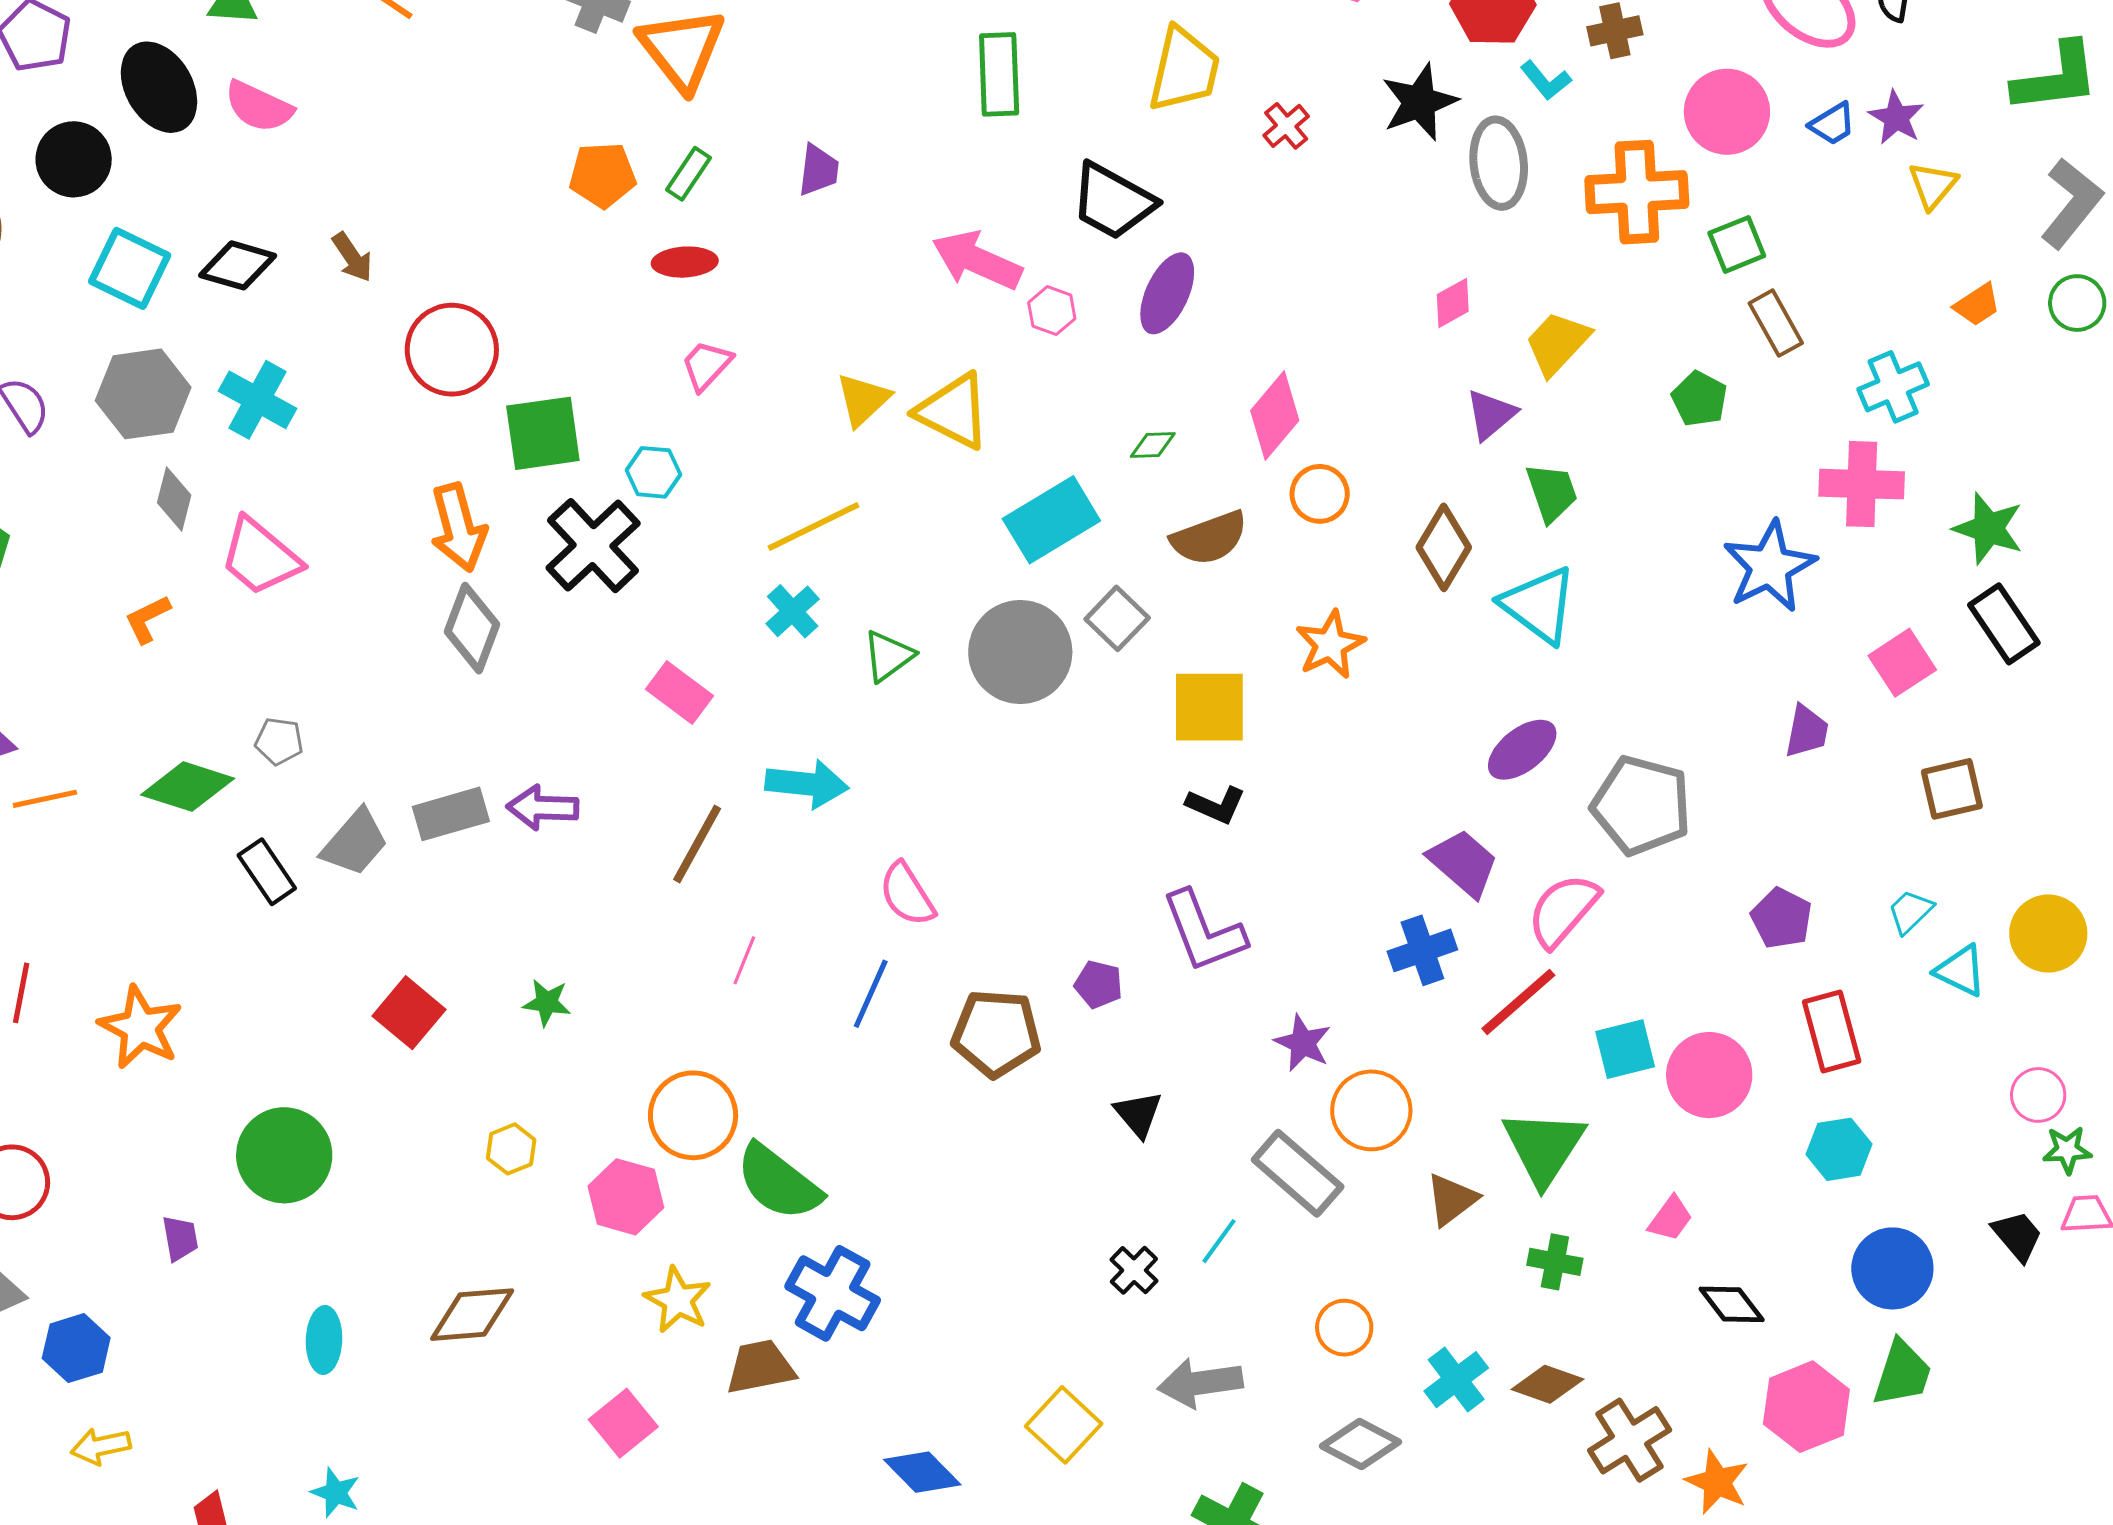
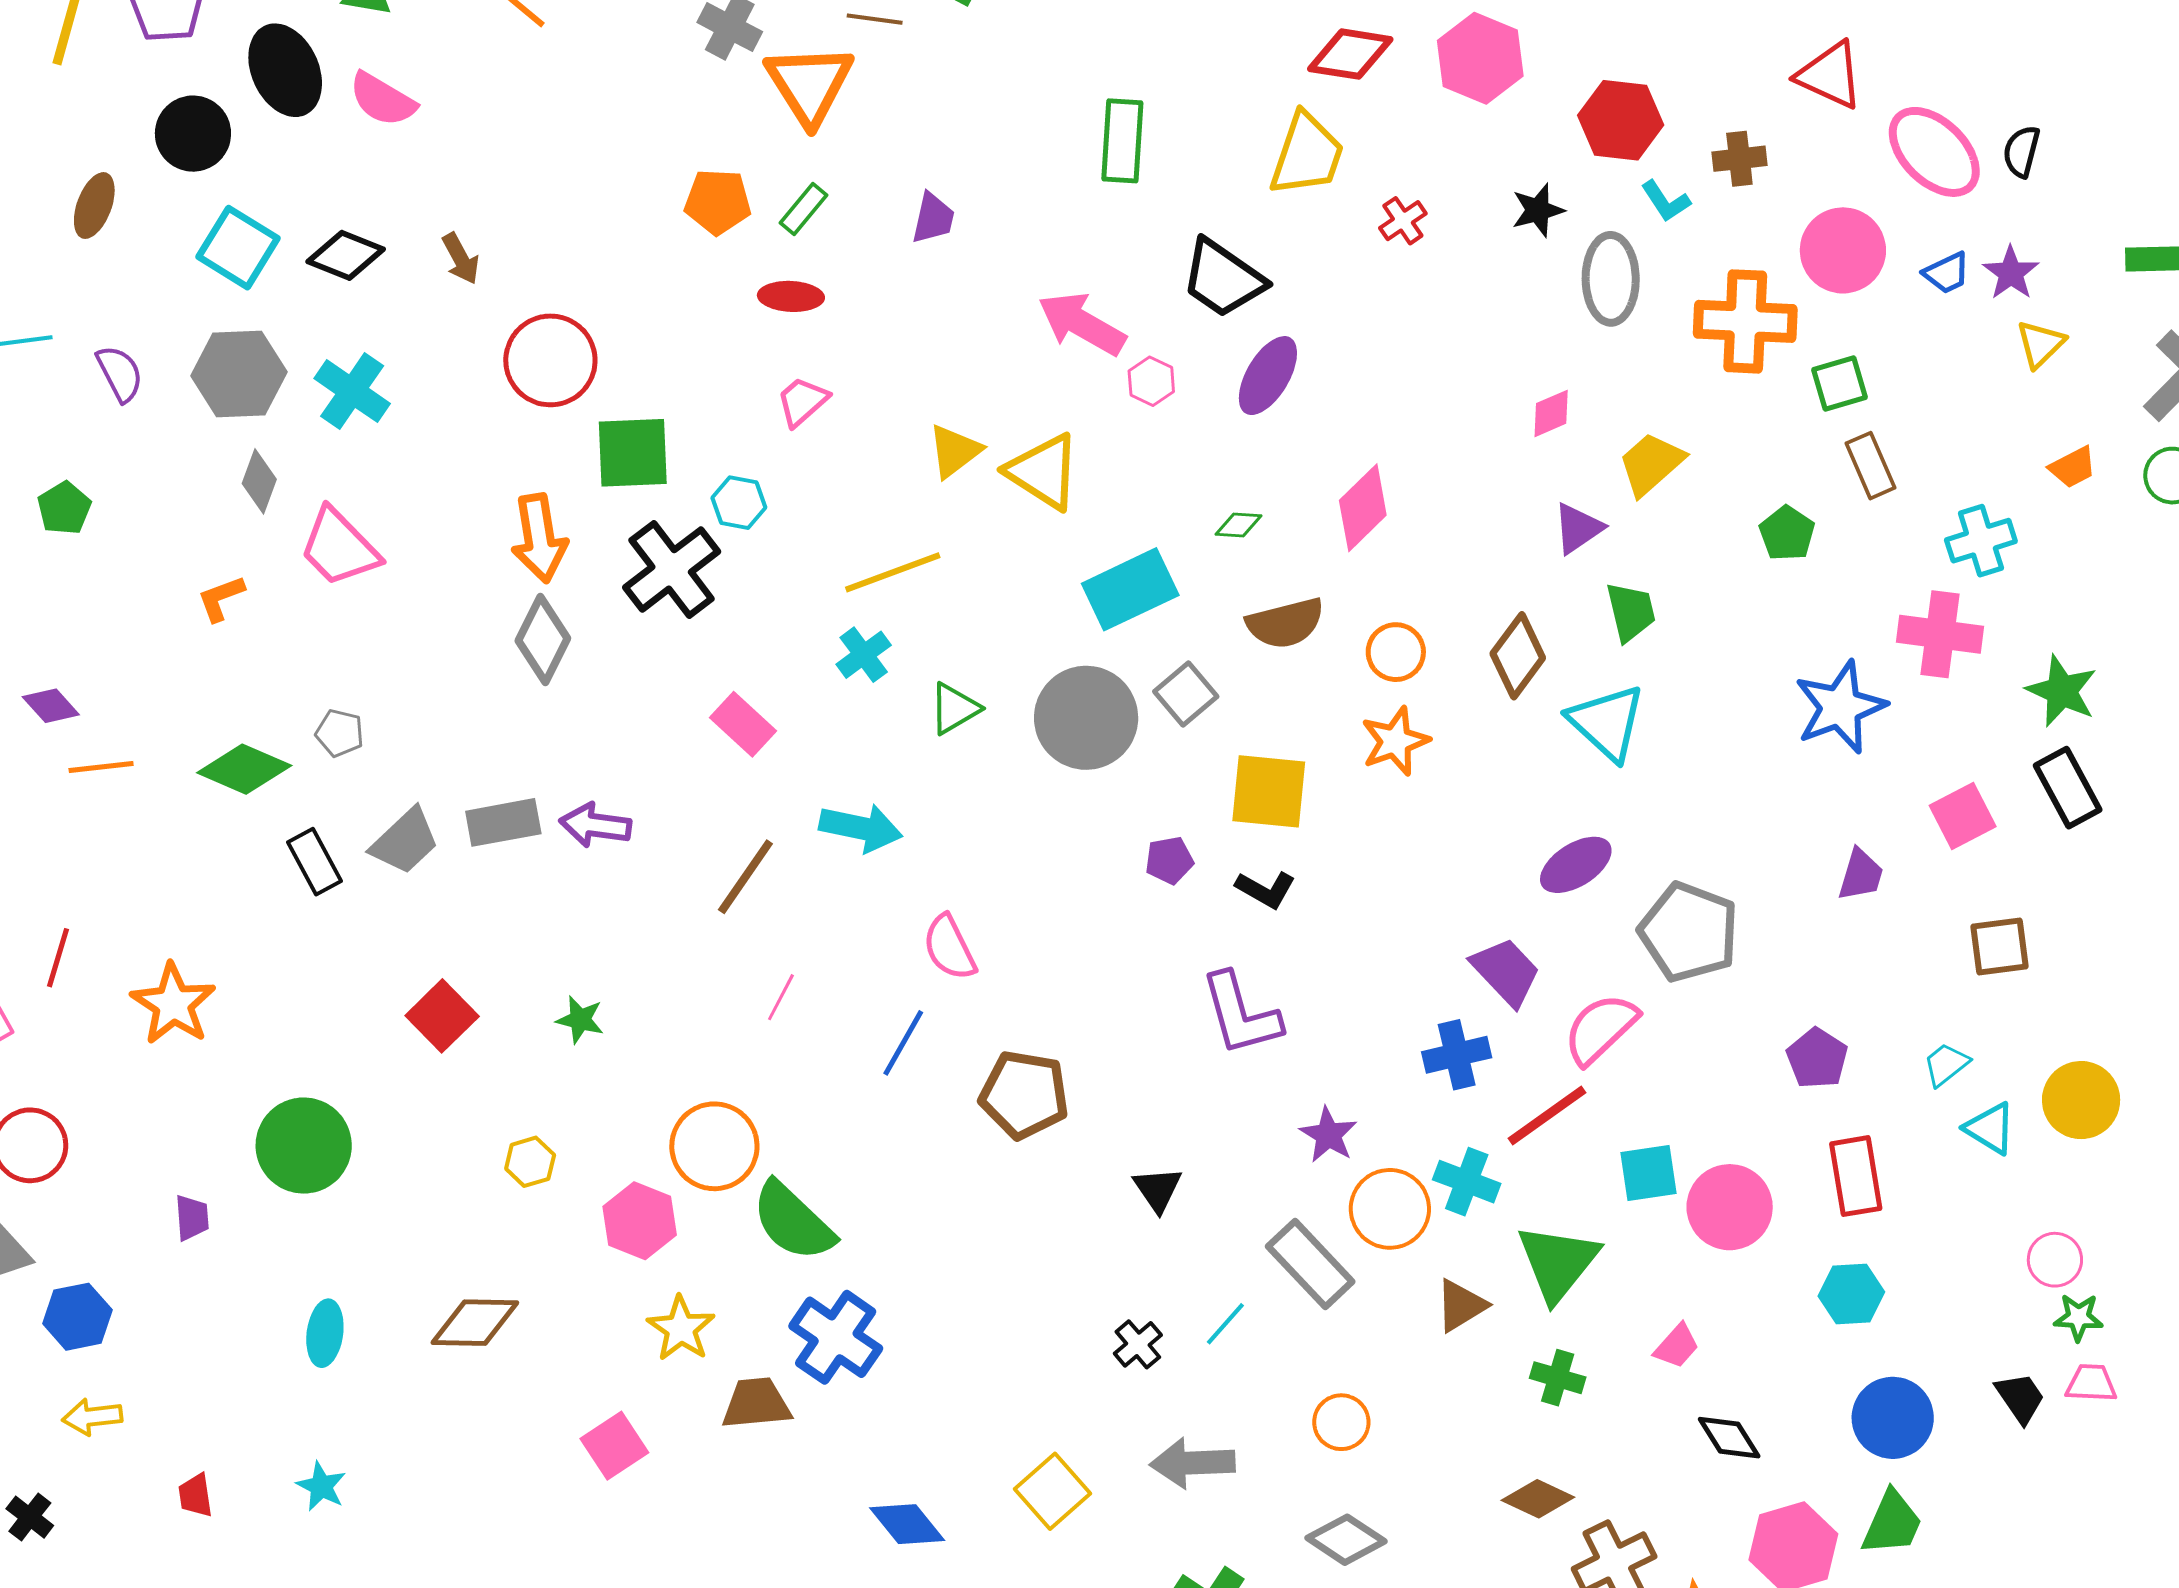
black star: (1419, 102) -> (1538, 210), size x0.7
orange circle: (1320, 494) -> (1396, 652), moved
purple pentagon: (1098, 984) -> (1169, 860), moved, turned -30
cyan cross: (1456, 1380) -> (1467, 1182), moved, turned -38

